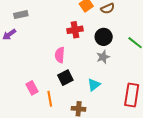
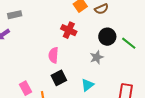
red cross: (75, 30) -> (69, 30), turned 35
black circle: (104, 37) -> (107, 37), moved

